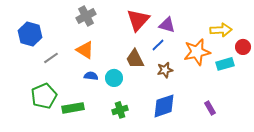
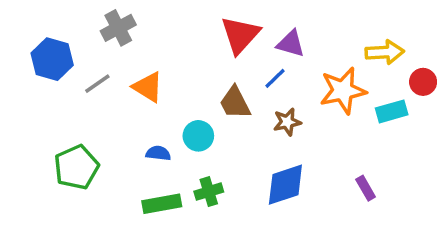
gray cross: (86, 16) -> (118, 28), moved
gray line: (51, 58) -> (97, 84), moved
blue semicircle: (91, 76) -> (158, 153), moved
green rectangle: (73, 108) -> (162, 204), moved

